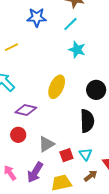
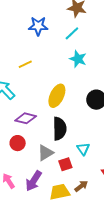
yellow line: (11, 47) -> (25, 64), moved
black semicircle: (87, 121) -> (60, 129), moved
cyan triangle: (85, 154) -> (83, 149), moved
brown arrow: (91, 176) -> (81, 186), moved

